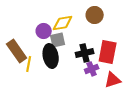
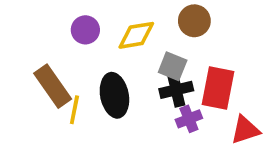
purple circle: (44, 31) -> (85, 30), moved
gray square: (58, 40) -> (173, 66), moved, turned 35
red triangle: (113, 80) -> (245, 130), moved

